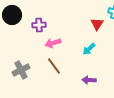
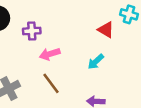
red triangle: (97, 24) -> (106, 30), turned -32

